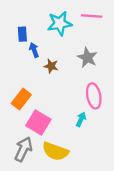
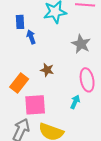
brown star: (51, 66) -> (47, 70), moved
pink square: (38, 123) -> (35, 105), turned -35

